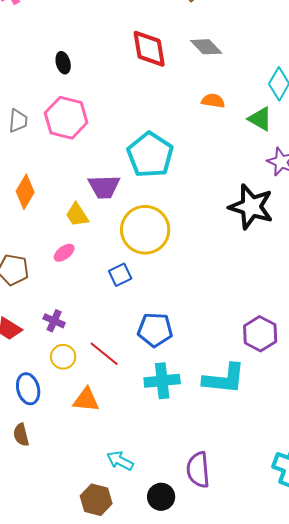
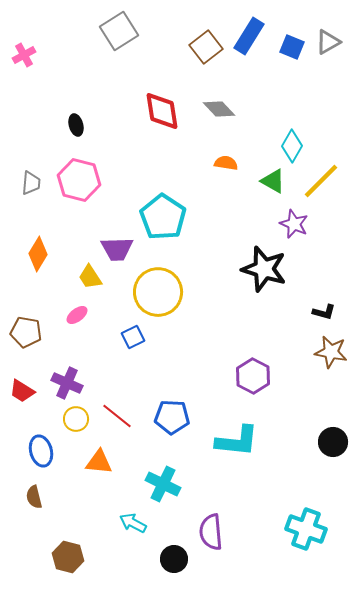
purple cross: (54, 321) -> (67, 383), size x1.4
blue pentagon: (155, 330) -> (172, 417), moved
purple hexagon: (260, 334) -> (253, 376), moved
cyan cross: (162, 381) -> (163, 484), moved, turned 32
brown hexagon: (96, 500) -> (68, 557), moved

